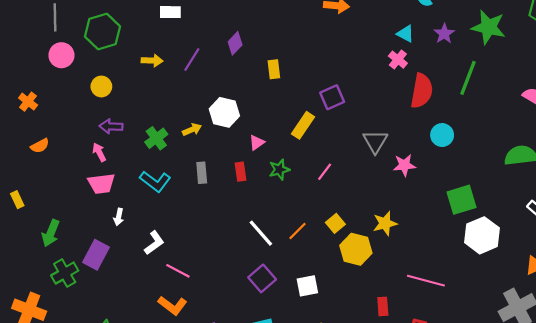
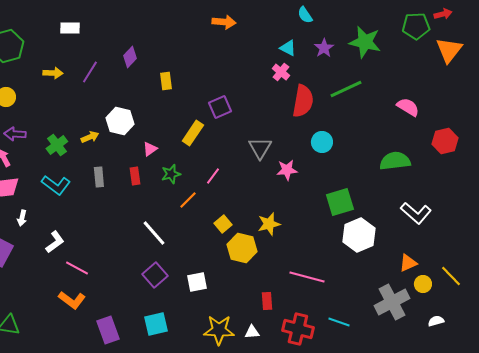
green line: (468, 78) -> (346, 89), turned 44
orange line: (298, 231) -> (188, 200), moved

